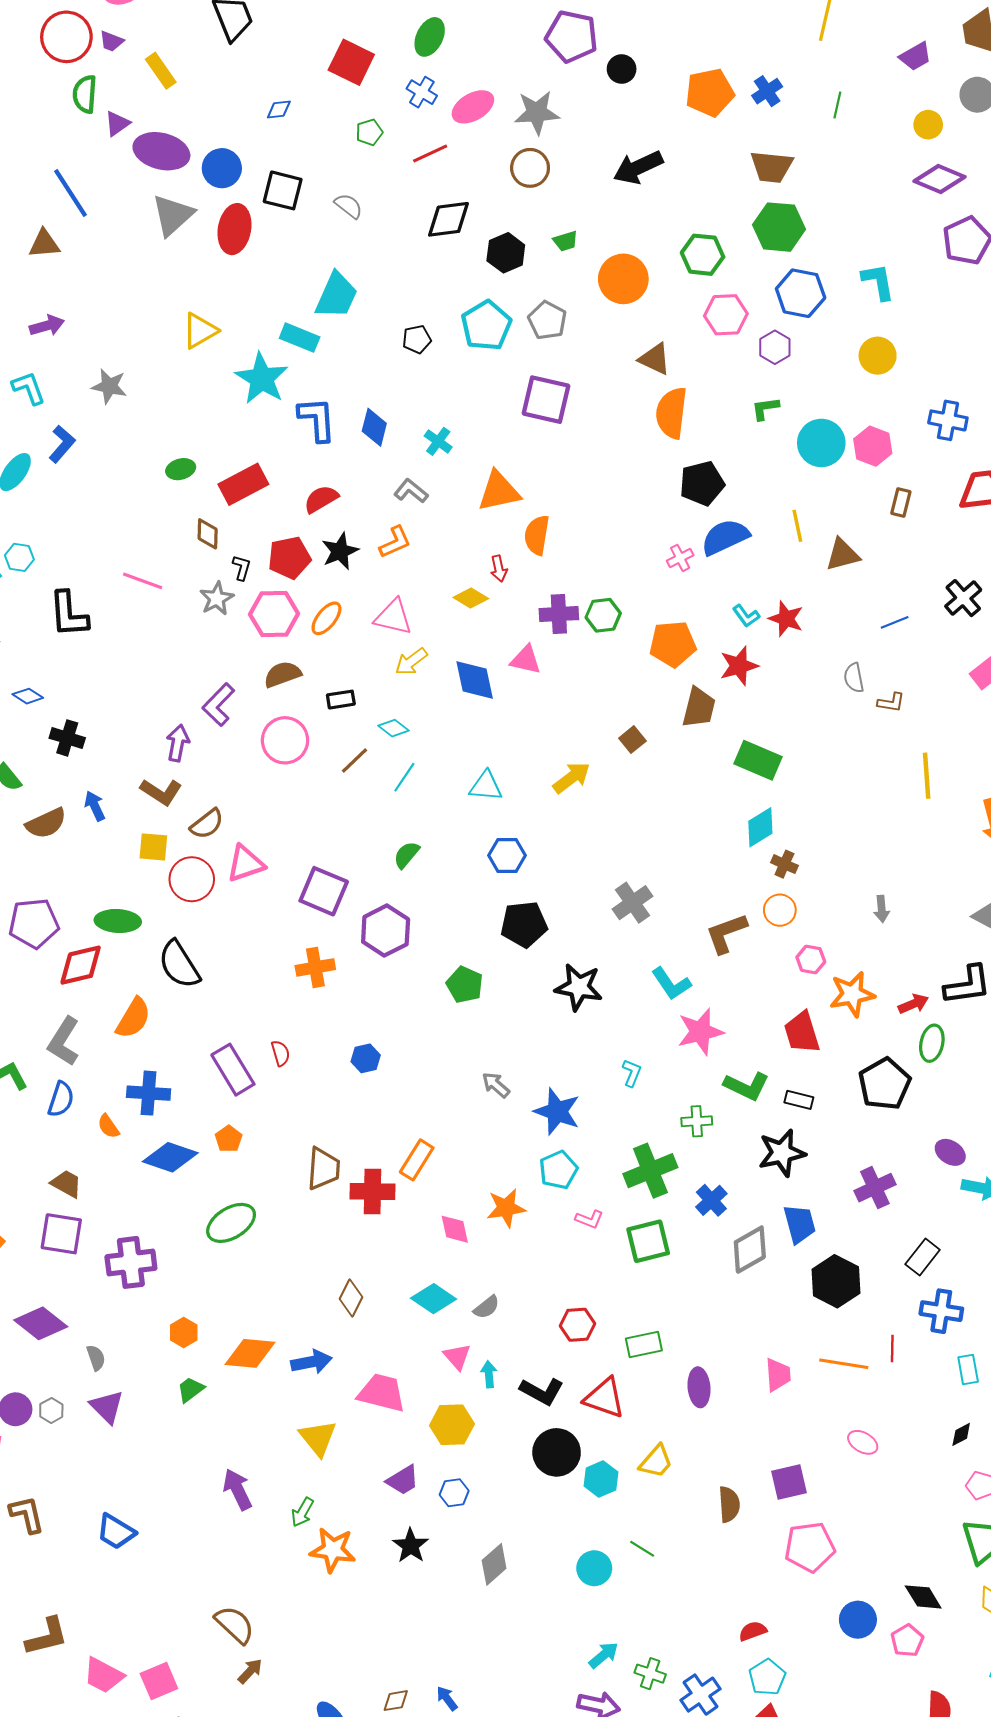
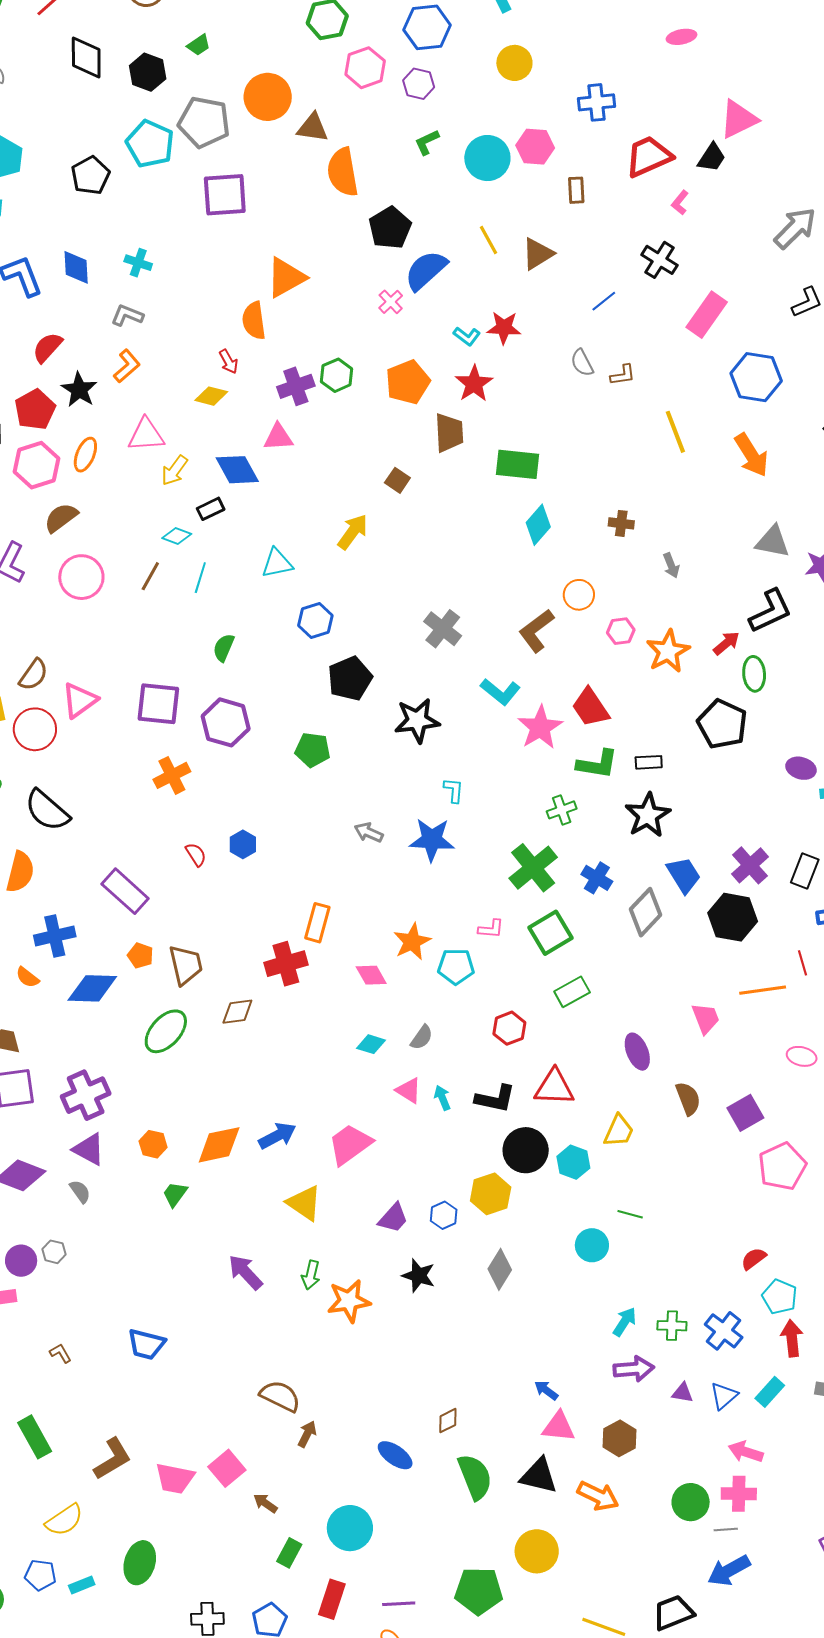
black diamond: (449, 219) -> (86, 57), turned -66
orange circle: (623, 279) -> (268, 97), moved
gray pentagon: (547, 320) -> (204, 122), size x1.4
black pentagon: (417, 339) -> (91, 176), size x1.4
orange triangle: (499, 491) -> (286, 277), moved
black rectangle: (341, 700) -> (211, 509), moved
brown cross: (784, 864) -> (621, 523), moved
red trapezoid: (802, 1032) -> (590, 707), moved
red semicircle: (280, 1053) -> (196, 855), moved
cyan L-shape: (632, 1073) -> (454, 790), moved
brown trapezoid: (323, 1169) -> (186, 965), moved
cyan pentagon: (558, 1170) -> (456, 966), moved, turned -30
purple cross: (875, 1188) -> (750, 865), moved
brown diamond: (351, 1298) -> (237, 1012), moved, turned 72
cyan diamond: (434, 1299) -> (371, 1044), size x0.7
green rectangle: (644, 1345) -> (572, 992), moved
pink trapezoid: (382, 1393) -> (350, 1144), turned -33
purple triangle: (107, 1407) -> (89, 1149), moved
yellow hexagon: (452, 1425) -> (491, 1194), moved
brown semicircle: (729, 1504) -> (688, 1099), moved
brown L-shape: (27, 1514) -> (61, 1353), size x0.6
blue arrow: (447, 1698) -> (546, 1390), moved

